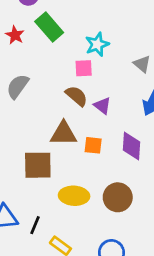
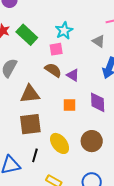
green rectangle: (49, 27) -> (27, 35), moved
brown triangle: (63, 134) -> (30, 94), moved
yellow ellipse: (74, 196) -> (60, 143), turned 55
black line: (35, 225) -> (35, 155), moved

